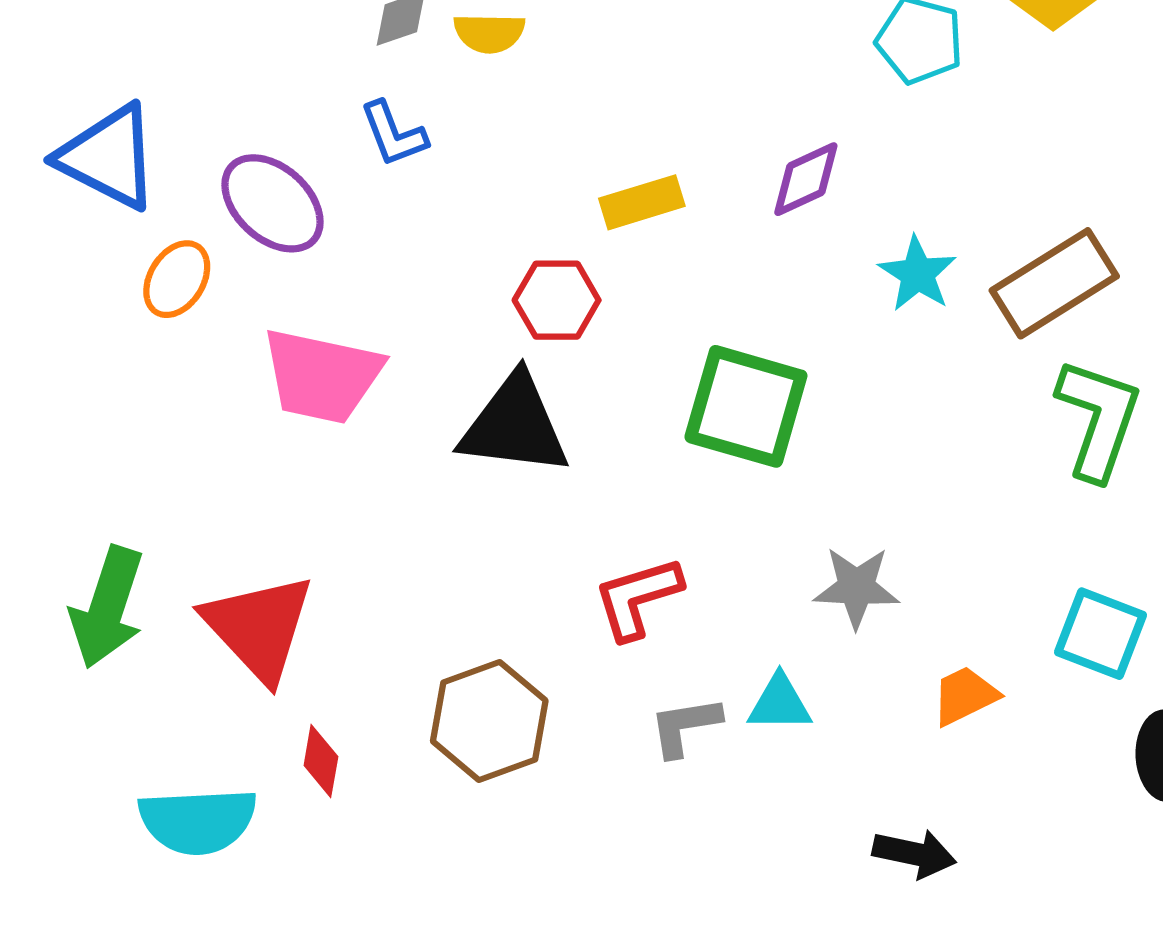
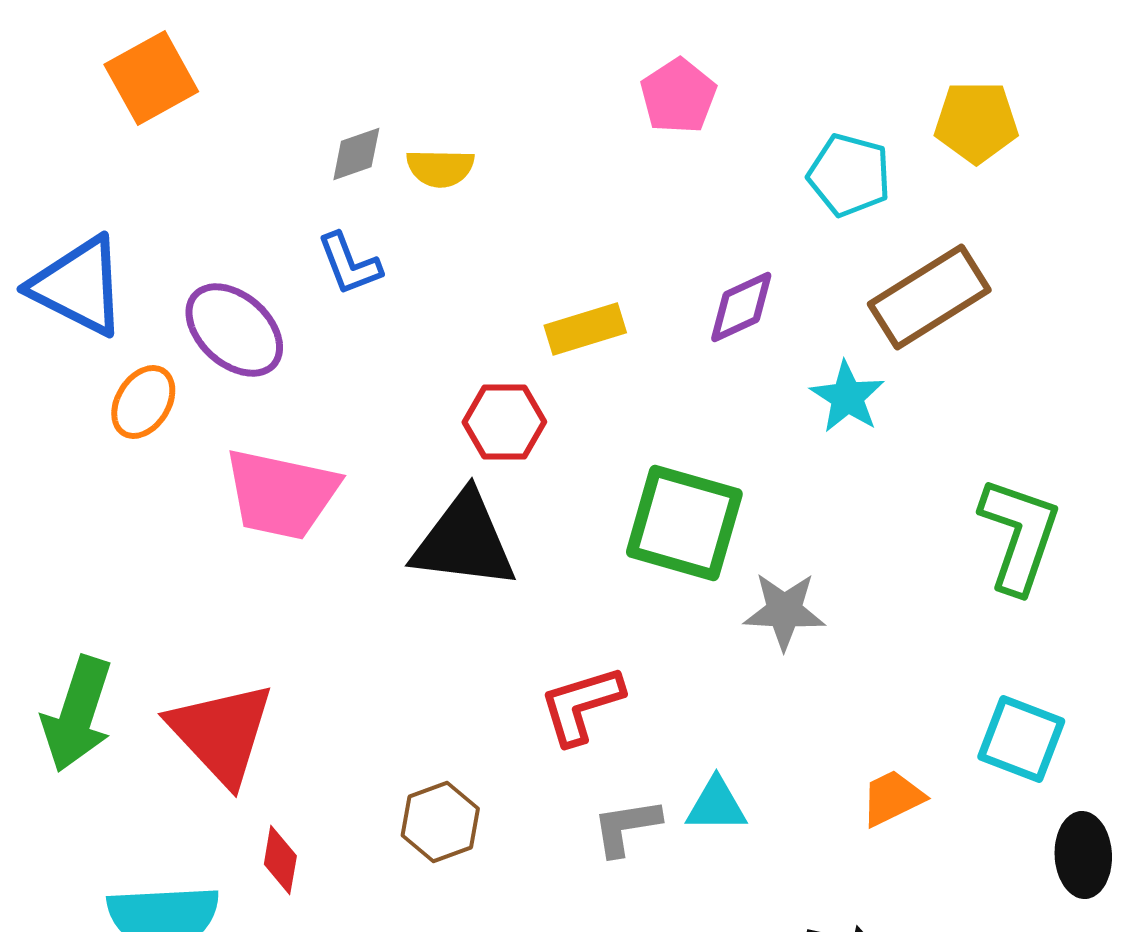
brown rectangle: (1054, 283) -> (929, 297), moved
gray star: (856, 587) -> (784, 611), moved
brown hexagon: (489, 721) -> (440, 822), size x0.7

